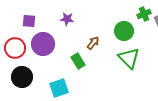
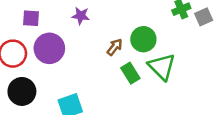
green circle: (124, 31) -> (143, 39), moved
green rectangle: (78, 61) -> (130, 73), moved

